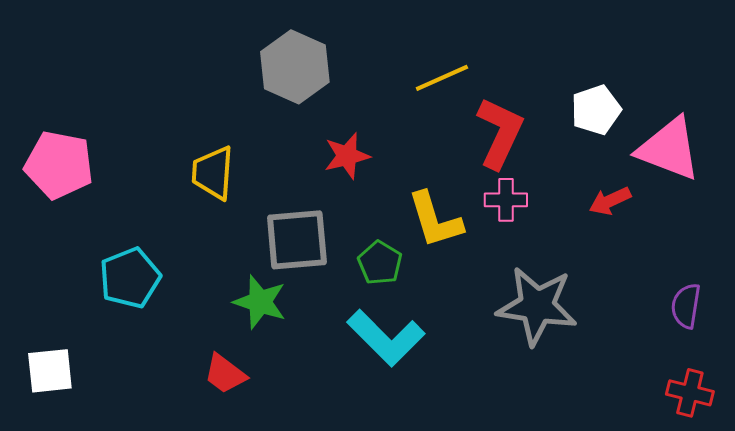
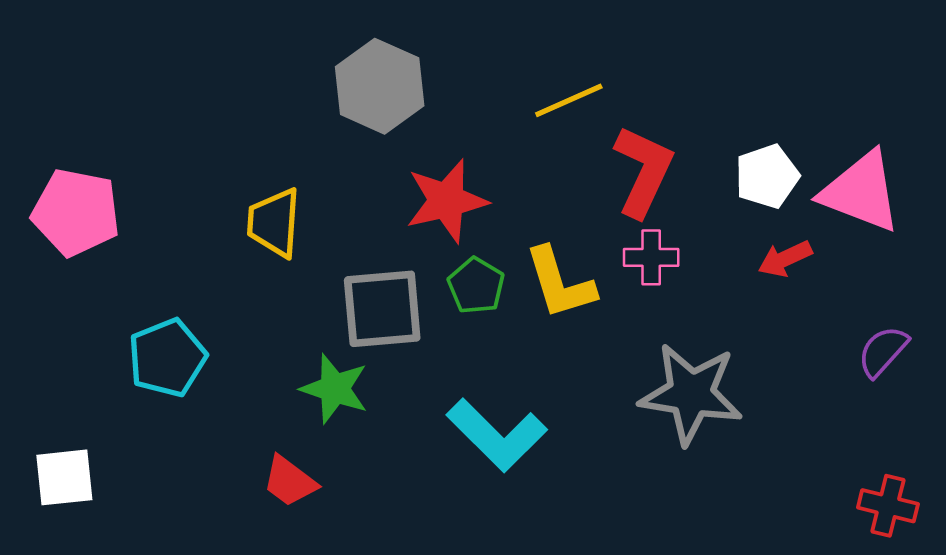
white pentagon: (596, 110) -> (767, 176), moved
red star: (347, 156) -> (447, 201), size x1.4
green pentagon: (380, 263) -> (476, 286), moved
purple semicircle: (686, 306) -> (883, 351), moved, turned 33

